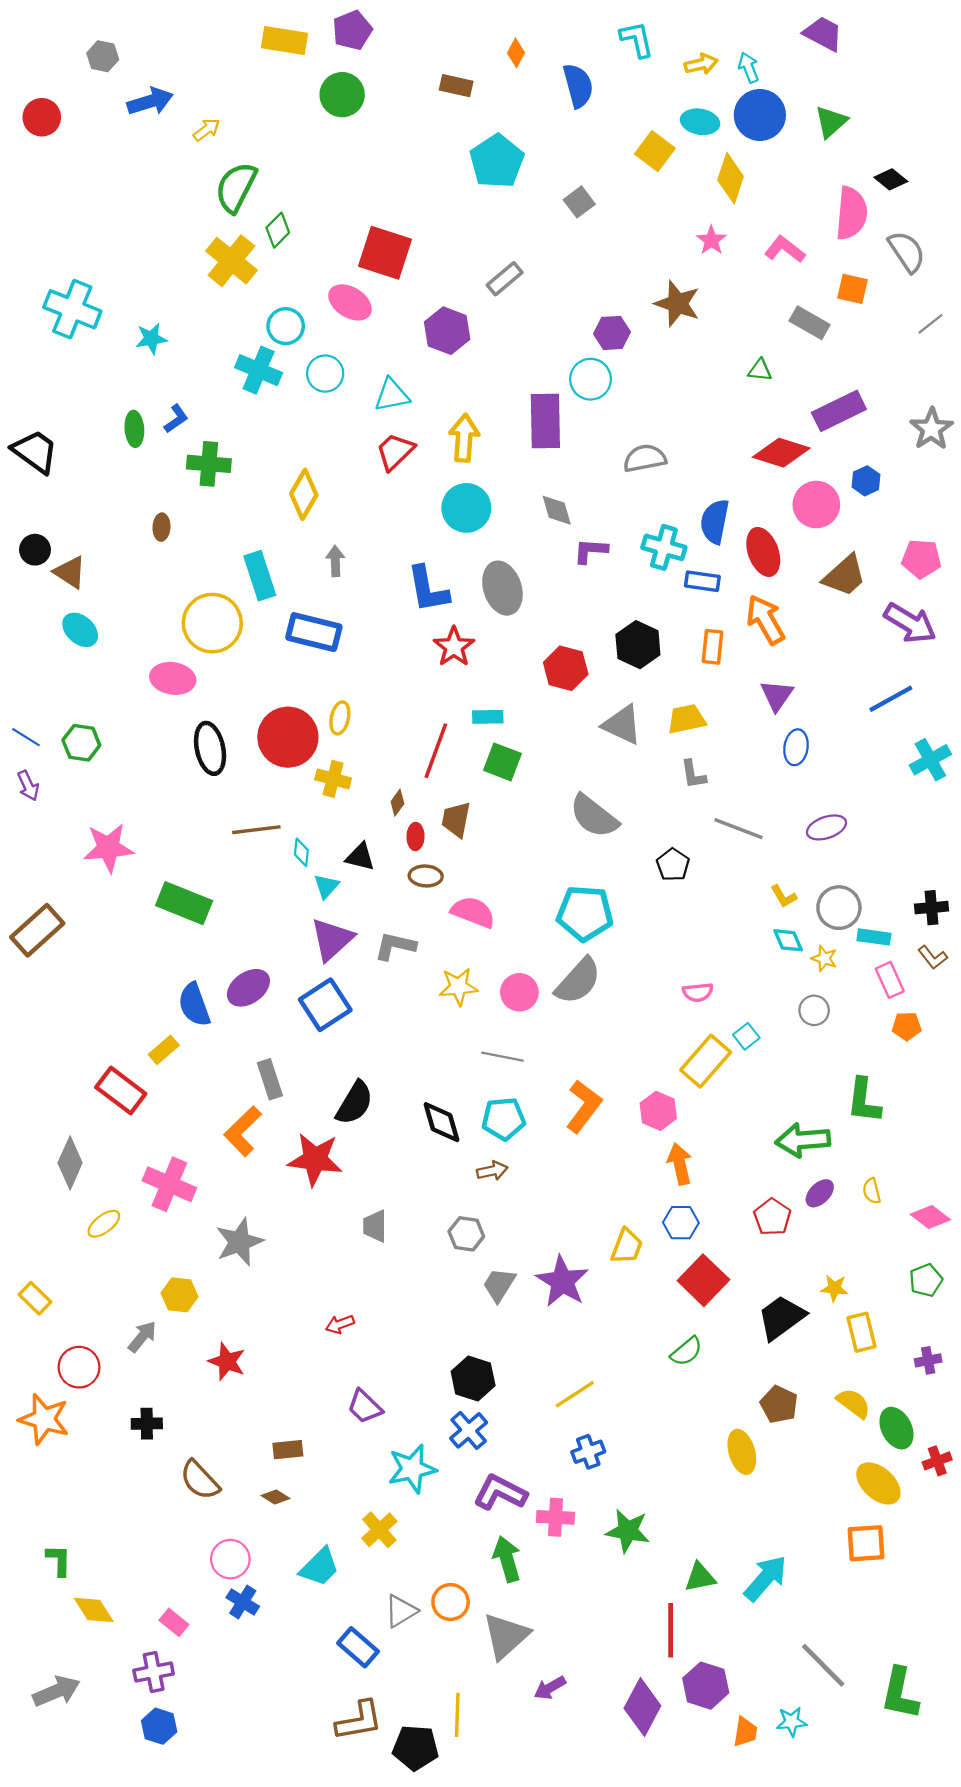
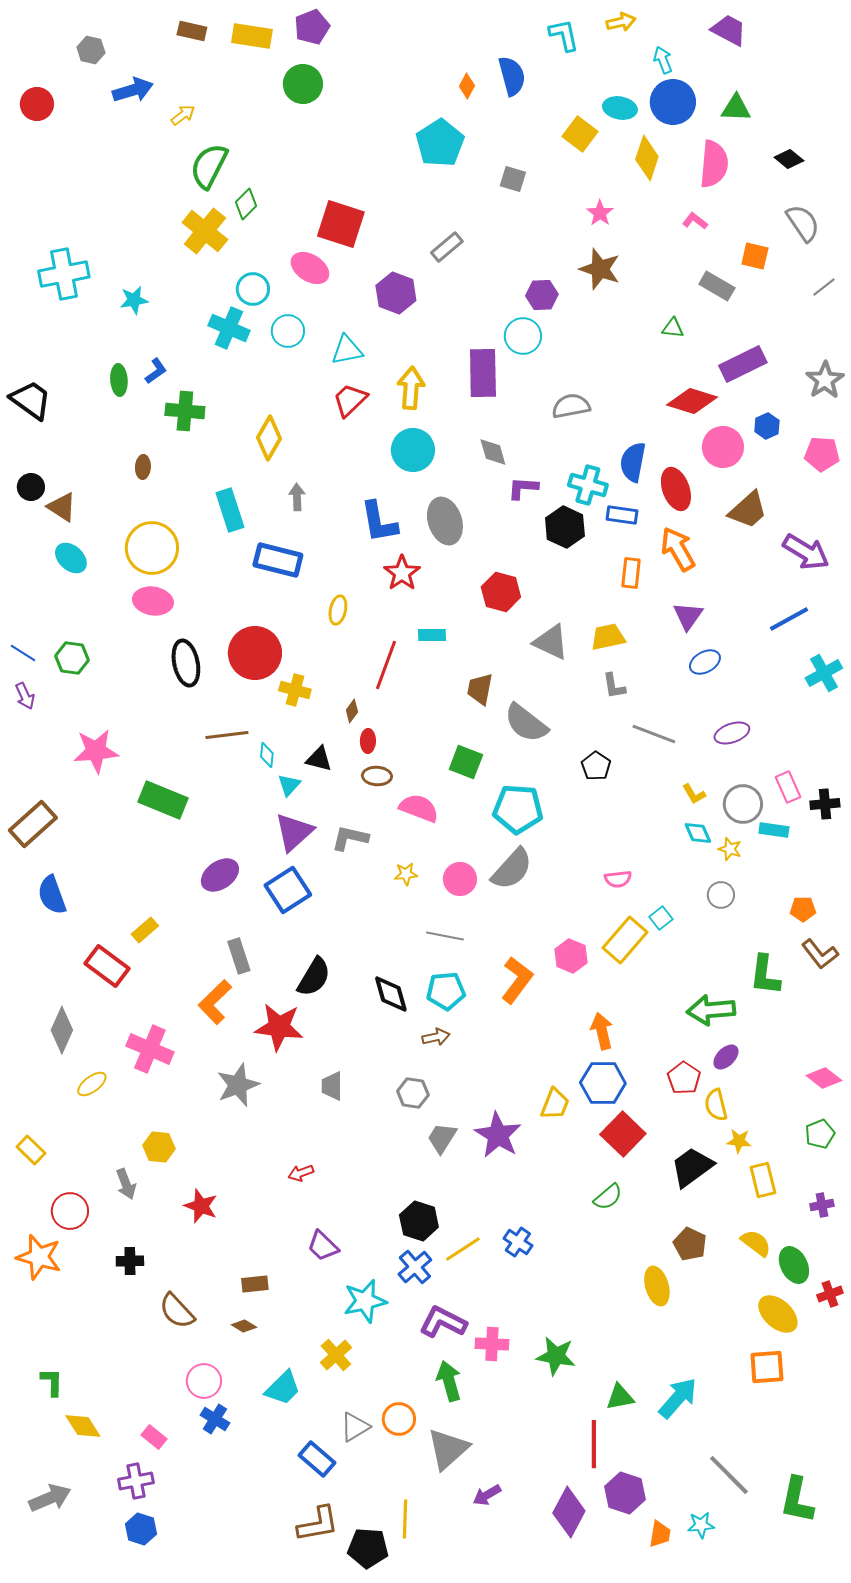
orange diamond: (516, 53) -> (467, 86), moved
yellow arrow: (701, 64) -> (621, 22), moved
brown rectangle: (456, 86) -> (192, 31), moved
green triangle: (831, 122) -> (736, 108), turned 44
gray square: (579, 202) -> (513, 179), turned -36
pink semicircle: (851, 213) -> (714, 164), moved
pink star: (711, 240) -> (600, 213), moved
pink L-shape: (785, 249) -> (695, 221), size x0.7
cyan cross: (72, 309) -> (64, 274), turned -33
pink pentagon: (921, 559) -> (822, 454), moved
yellow circle: (212, 623) -> (152, 548), moved
black hexagon: (638, 645) -> (565, 527), moved
yellow ellipse: (340, 718) -> (338, 610), moved
blue ellipse: (796, 747) -> (705, 662), turned 52
green square: (502, 762) -> (466, 762), moved
brown trapezoid: (456, 820) -> (480, 689), moved
brown L-shape: (933, 957) -> (820, 954), moved, size x1.4
pink rectangle: (890, 980) -> (788, 787), moved
yellow star: (458, 987) -> (406, 874), size x0.7
blue semicircle: (194, 1005) -> (52, 895), moved
pink hexagon: (658, 1111) -> (571, 956), moved
yellow semicircle: (872, 1191) -> (716, 1105), moved, size x1.4
blue hexagon: (681, 1223) -> (603, 1083), size x1.4
gray star: (239, 1242) -> (238, 1085), moved
gray arrow: (142, 1337) -> (126, 1184), turned 120
yellow line: (575, 1394) -> (463, 1249), moved
blue cross: (588, 1452) -> (518, 1242), moved, turned -36

